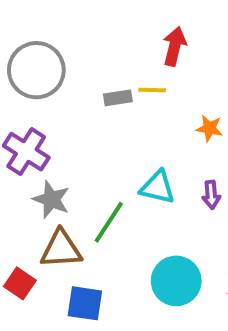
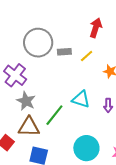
gray circle: (36, 70) -> (38, 43), moved
yellow line: (152, 90) -> (87, 56), moved, turned -48

